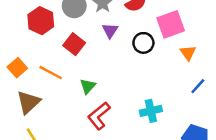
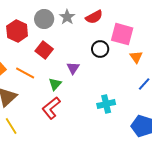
pink square: (171, 24) -> (122, 34), turned 35
purple triangle: (110, 31) -> (73, 68), moved
red L-shape: (99, 116) -> (51, 108), moved

